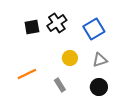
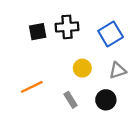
black cross: (57, 23) -> (67, 27), turned 30
black circle: (99, 87) -> (106, 100), moved

